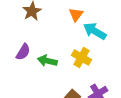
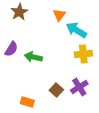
yellow cross: (82, 57) -> (83, 54), moved, turned -36

